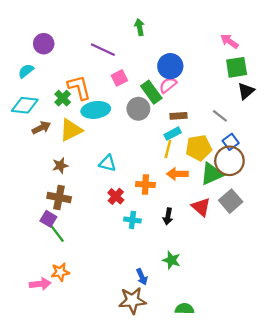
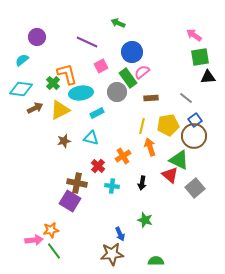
green arrow: (140, 27) -> (118, 23), turned -56
blue circle: (170, 66) -> (132, 52), moved
black triangle: (246, 91) -> (208, 77), turned 35
cyan rectangle: (173, 134) -> (97, 113), moved
brown star: (60, 166) -> (64, 141), moved
orange arrow: (177, 174) -> (150, 147), turned 72
green triangle: (212, 174) -> (179, 160), moved, turned 50
orange cross: (145, 184) -> (123, 156), turned -35
brown cross: (59, 197) -> (77, 183), moved
gray square: (231, 201) -> (195, 188), moved
purple square: (48, 219) -> (70, 201), moved, size x1.5
green line: (57, 233) -> (54, 251), moved

